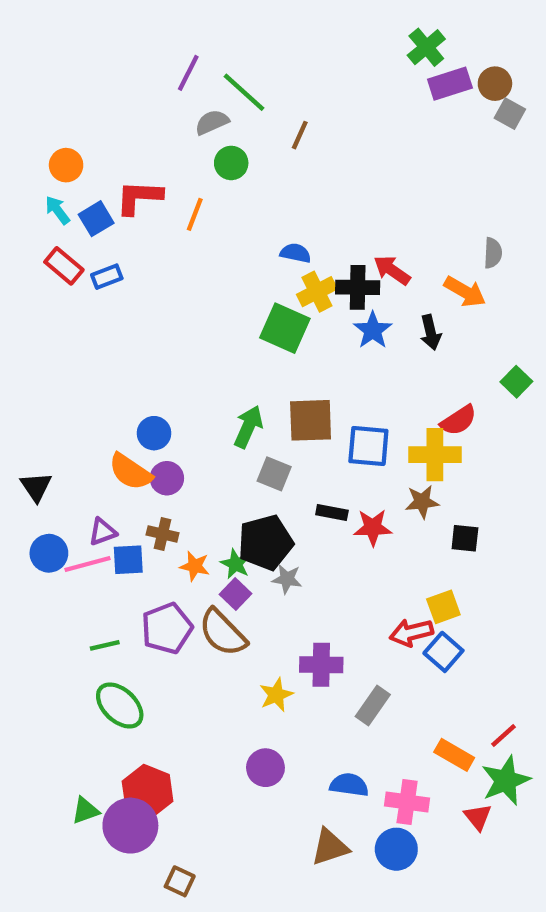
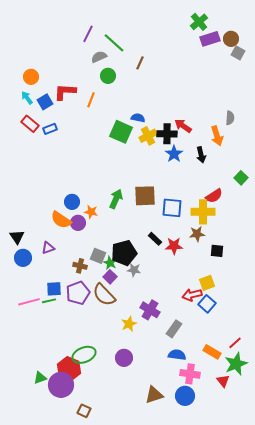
orange arrow: (465, 292) -> (217, 136), turned 42
green square: (285, 328) -> (121, 132), moved
gray square: (274, 474) -> (98, 256), moved
black triangle: (36, 487) -> (17, 237), moved
black rectangle: (332, 513) -> (155, 239), turned 32
brown cross: (163, 534) -> (80, 266), moved
blue square: (128, 560) -> (54, 289), moved
pink line: (88, 564) -> (29, 302), moved
orange star: (195, 566) -> (91, 212), moved
purple cross: (321, 665) -> (150, 310), turned 30
green ellipse: (120, 706) -> (84, 355), moved, turned -65
blue semicircle: (349, 785) -> (177, 355), moved

